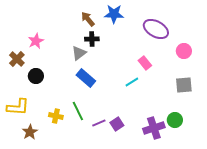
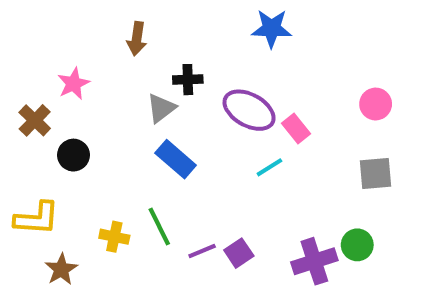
blue star: (114, 14) -> (271, 29), moved
brown arrow: (88, 19) -> (137, 39), moved, turned -133
purple ellipse: (156, 29) -> (249, 110), moved

